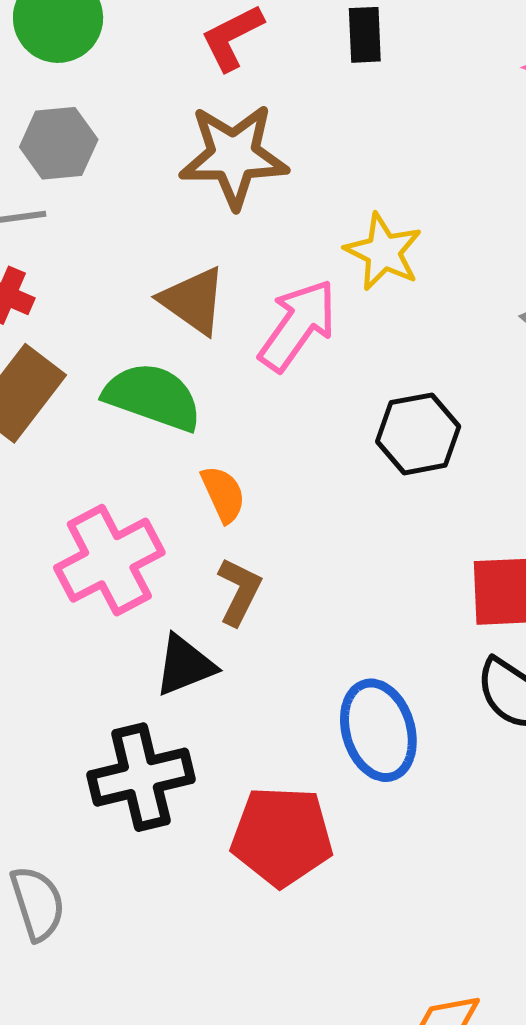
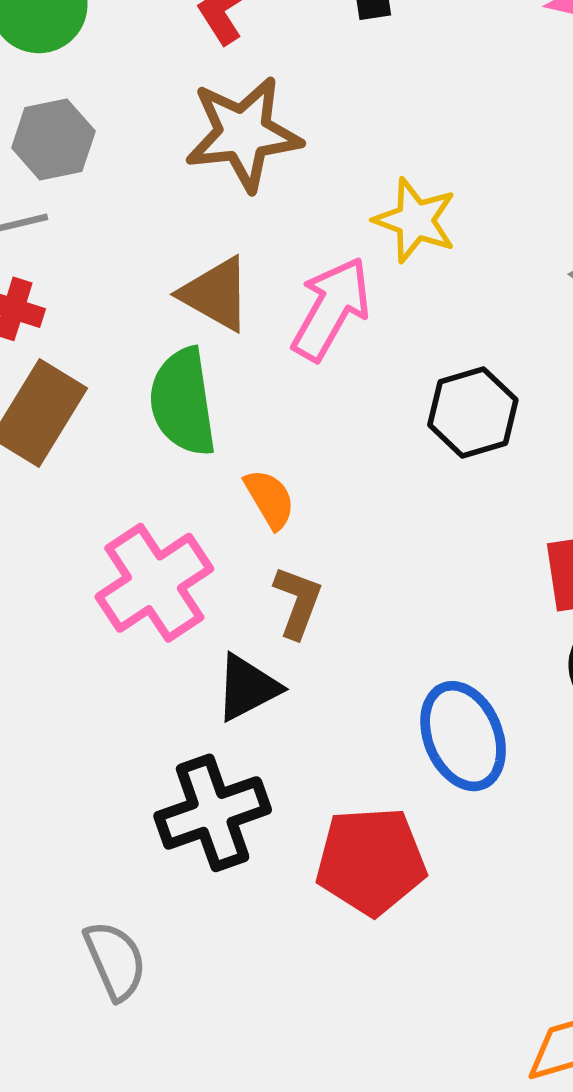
green semicircle: (153, 397) -> (183, 402), turned -112

